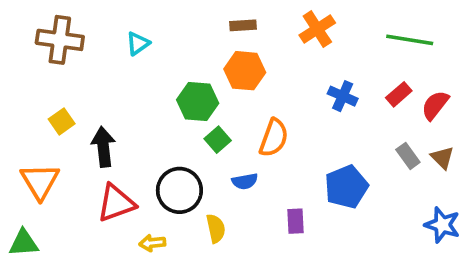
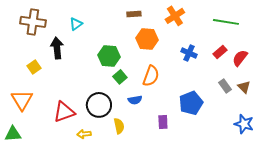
orange hexagon: (245, 71) -> (147, 39), moved
black arrow: (103, 147) -> (57, 48), moved

